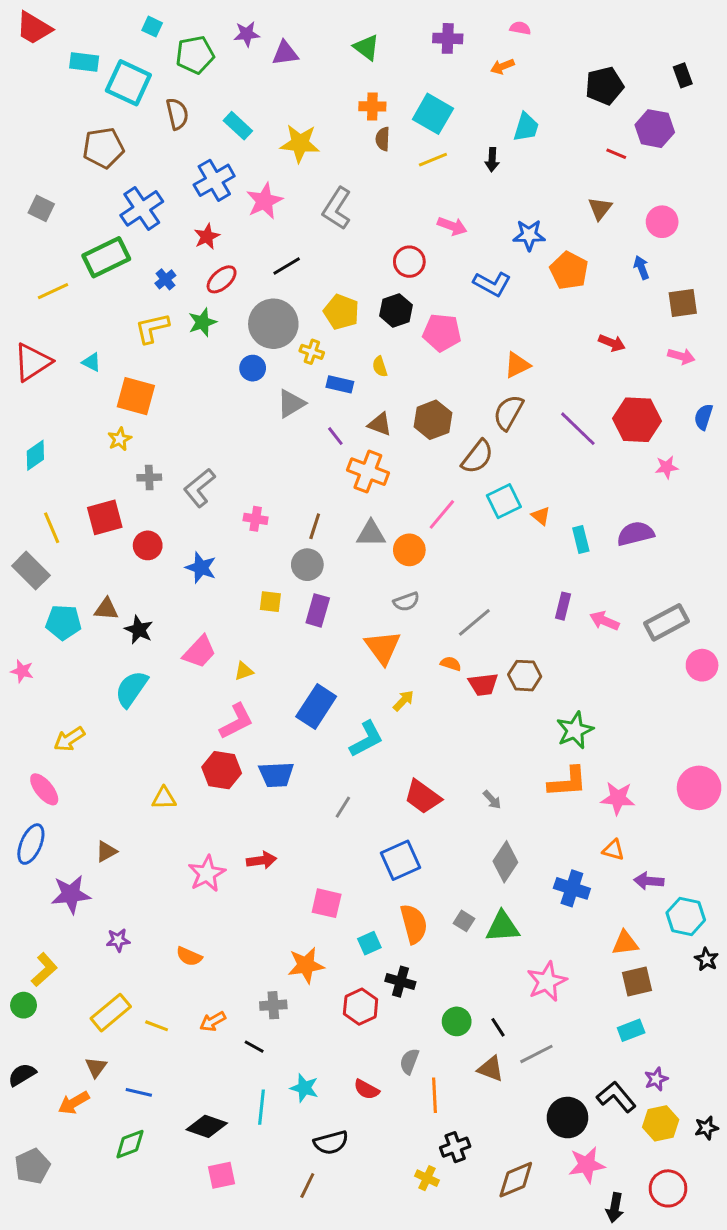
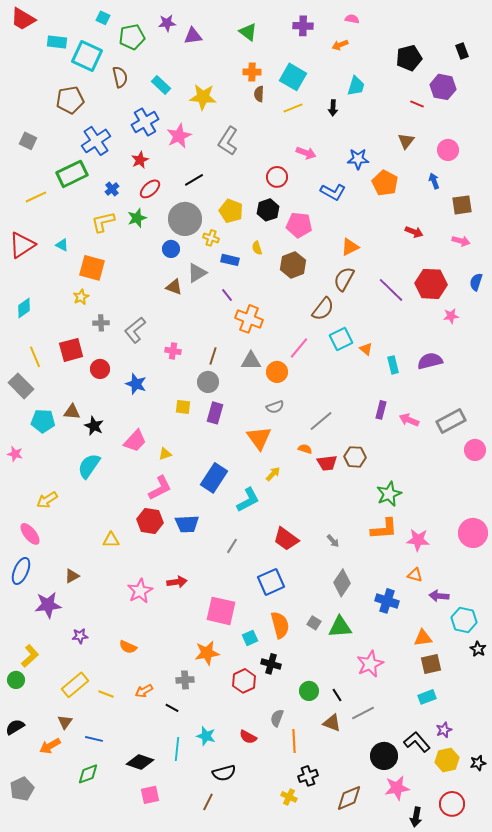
brown hexagon: (433, 420) -> (293, 265), moved
brown triangle: (380, 424) -> (174, 287), moved
pink square: (327, 903) -> (221, 611), size x1.4

